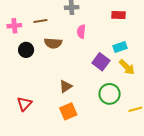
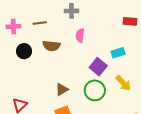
red rectangle: (118, 15) -> (130, 21), moved
yellow arrow: (127, 67) -> (123, 83), moved
green circle: (110, 94) -> (95, 90), moved

